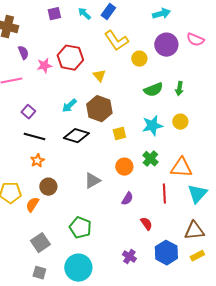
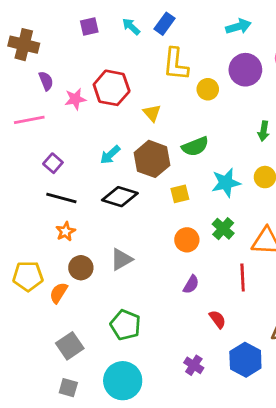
yellow L-shape: (116, 41) -> (176, 64), turned 40
green semicircle: (153, 90) -> (195, 146), moved
gray triangle: (92, 181) -> (121, 259), moved

